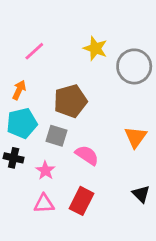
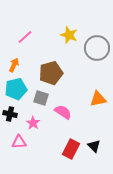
orange triangle: (136, 137) -> (98, 99), turned 42
black triangle: (141, 194) -> (94, 146), moved
red rectangle: (81, 201) -> (71, 149), moved
pink triangle: (44, 204) -> (19, 142), moved

